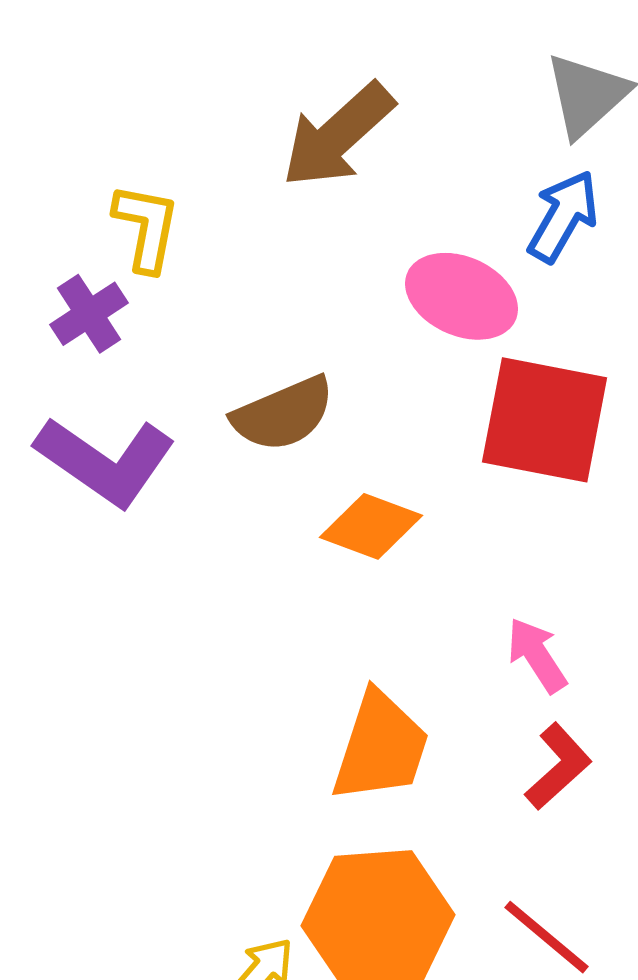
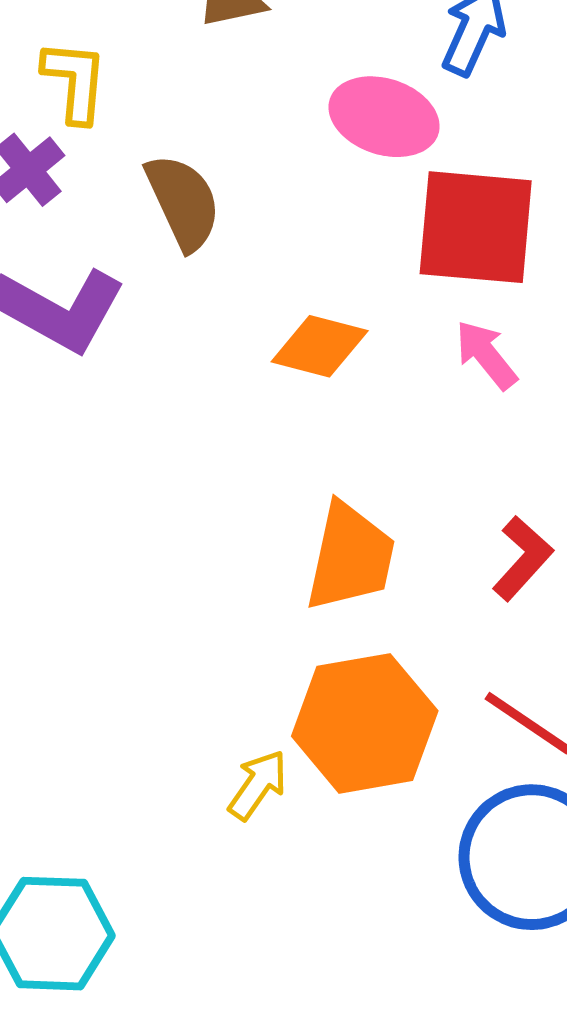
brown semicircle: (283, 414) -> (183, 202), moved, turned -86
pink arrow: (537, 655) -> (486, 355), moved

